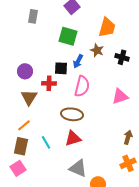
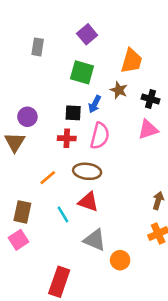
red cross: (49, 83) -> (67, 138), moved
pink triangle: (120, 96) -> (148, 129), moved
brown triangle: (29, 97) -> (15, 142), moved
orange line: (24, 125) -> (48, 178), moved
red triangle: (73, 138) -> (88, 202), turned 36
cyan line: (46, 142) -> (63, 214), moved

